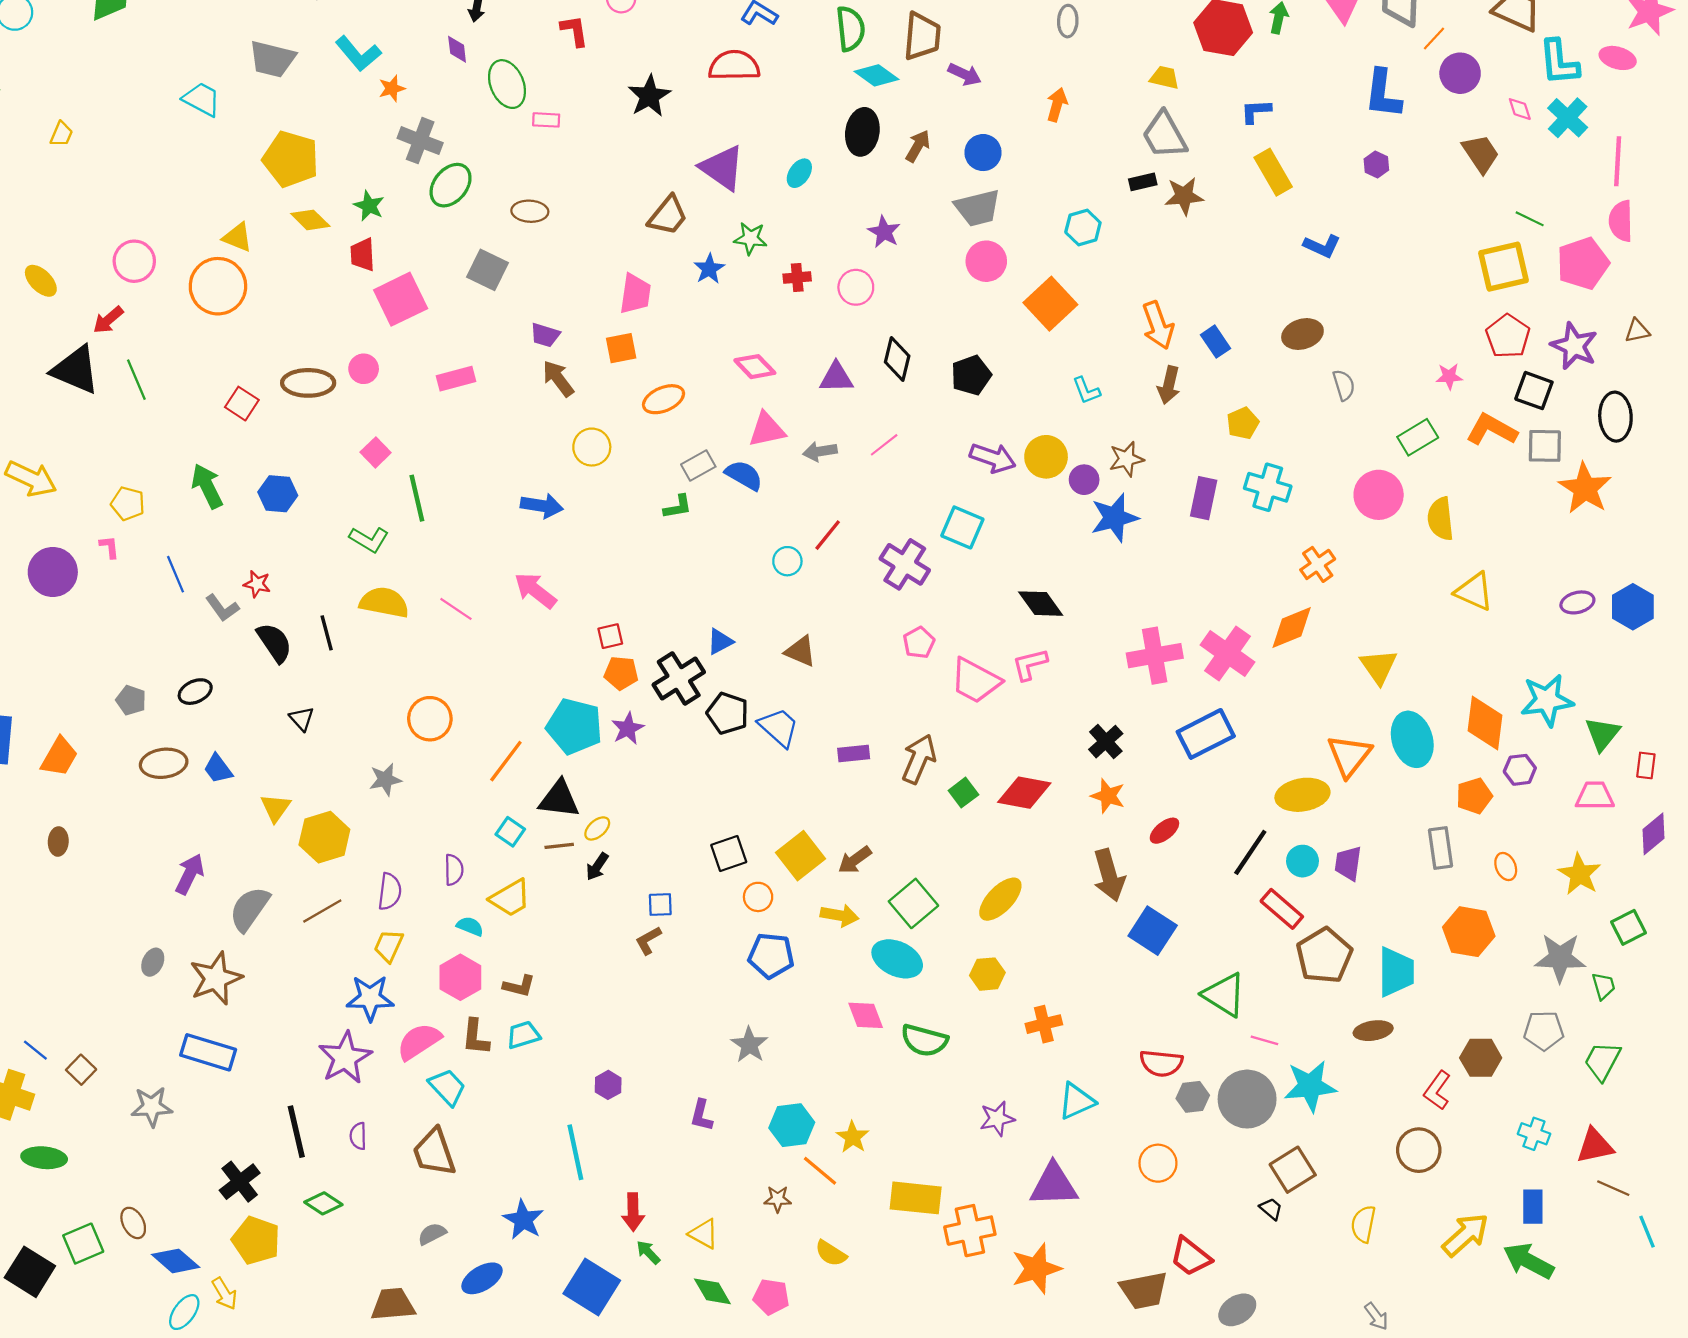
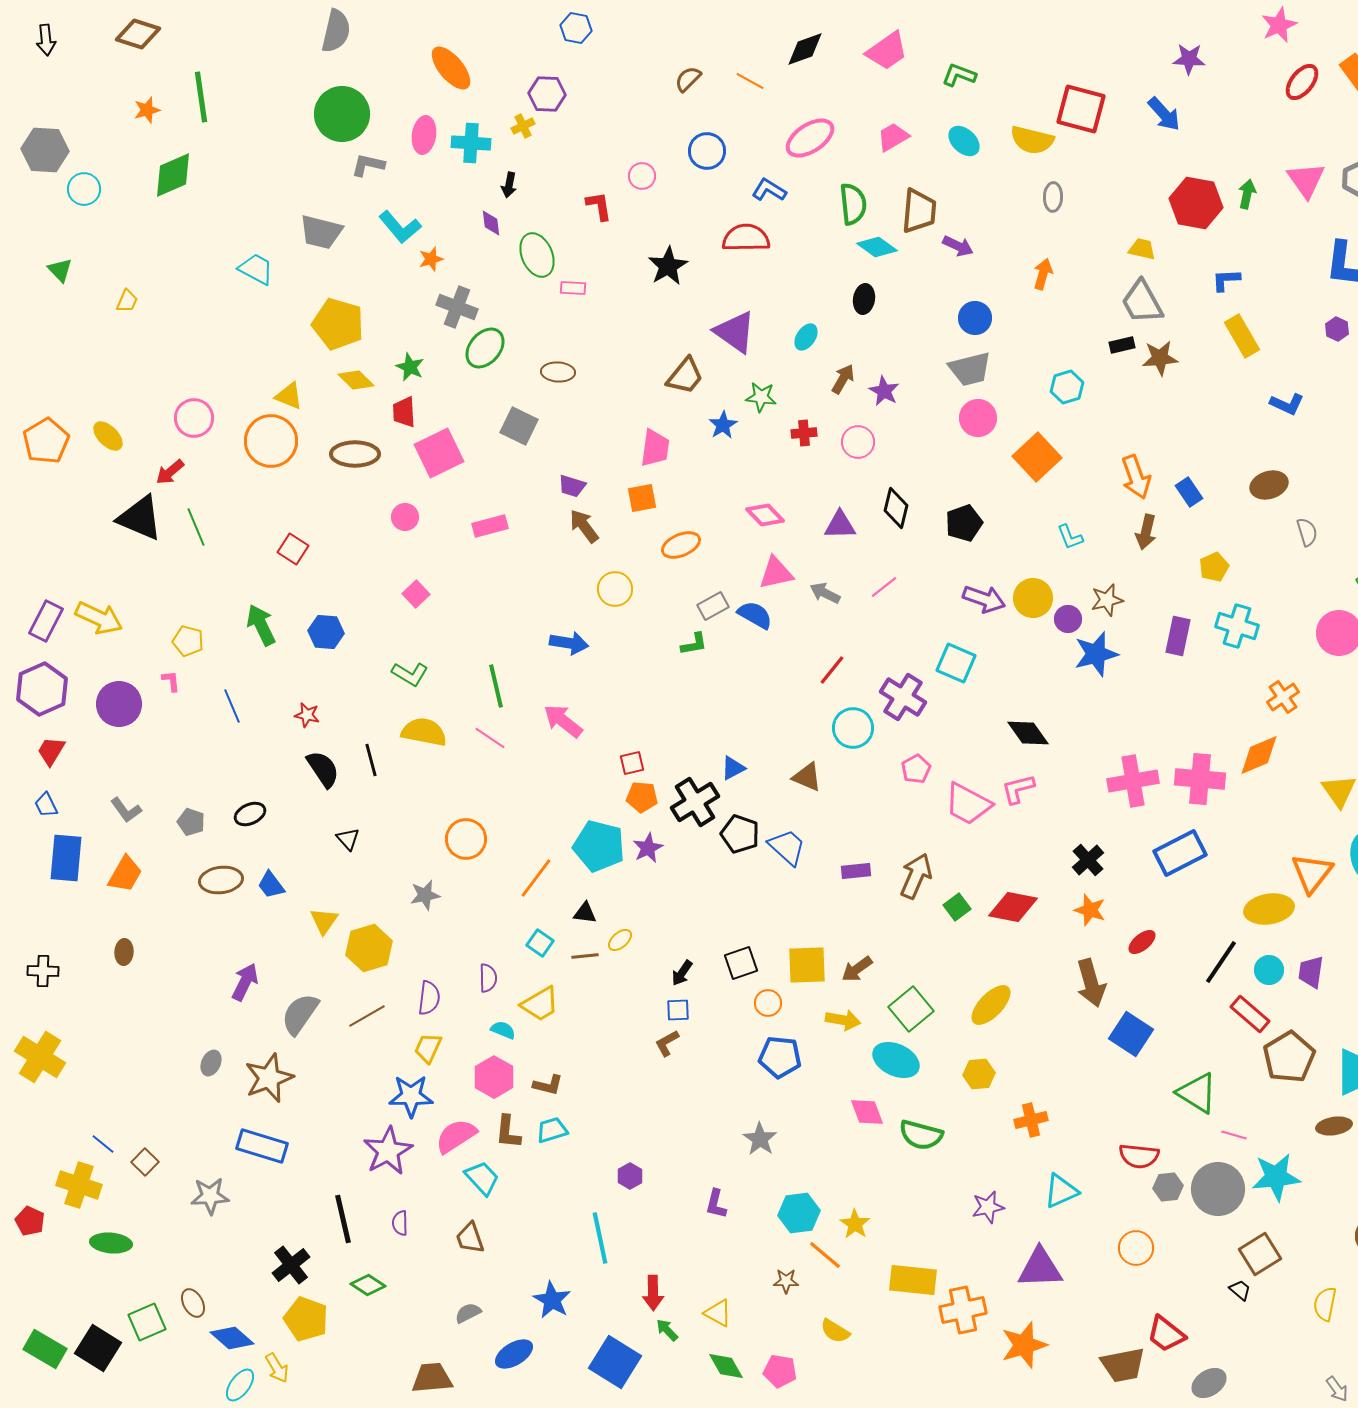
black ellipse: (862, 132) -> (864, 299), size x0.7
brown arrow: (918, 146) -> (843, 379), moved
brown ellipse: (308, 383) -> (355, 454), moved
gray arrow: (820, 451) -> (825, 593), turned 36
green line: (417, 498) -> (496, 686), moved
cyan circle: (787, 561) -> (853, 728), moved, size x1.5
gray L-shape: (222, 608) -> (126, 810), moved
pink cross: (1228, 654) -> (1200, 779), turned -30
black triangle: (559, 799) -> (585, 913), size x0.6
yellow square: (800, 856) -> (807, 965), turned 36
black arrow: (597, 866) -> (682, 973), moved
brown trapezoid: (434, 1152) -> (470, 1238), size x0.7

